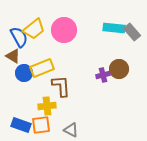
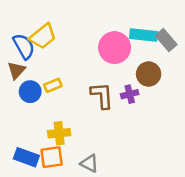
pink circle: (64, 30) -> (115, 48), moved
brown triangle: (13, 56) -> (16, 70), turned 42
yellow rectangle: (42, 68) -> (53, 85), size x0.6
brown circle: (119, 69) -> (149, 74), moved
brown L-shape: (61, 86) -> (102, 95), moved

